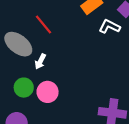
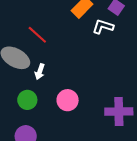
pink circle: (48, 92) -> (68, 100), moved

